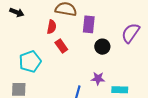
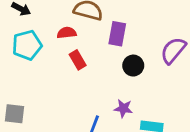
red semicircle: (52, 27) -> (67, 33), turned -112
cyan pentagon: (30, 62) -> (27, 45), moved

